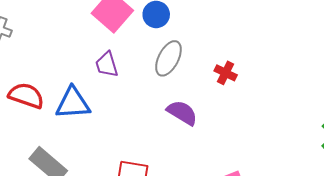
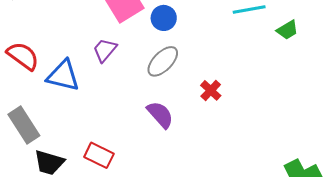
purple trapezoid: (107, 65) -> (105, 50), turned 40

